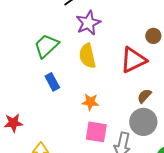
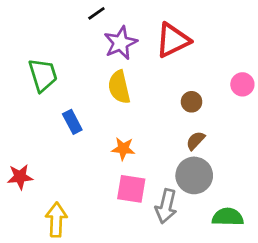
brown circle: (153, 36) -> (192, 102), moved
green trapezoid: (46, 46) -> (43, 75), moved, turned 116
red triangle: (133, 60) -> (173, 40), moved

